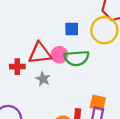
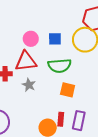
pink circle: (59, 55) -> (31, 39), moved
orange square: (98, 103) -> (68, 90), moved

